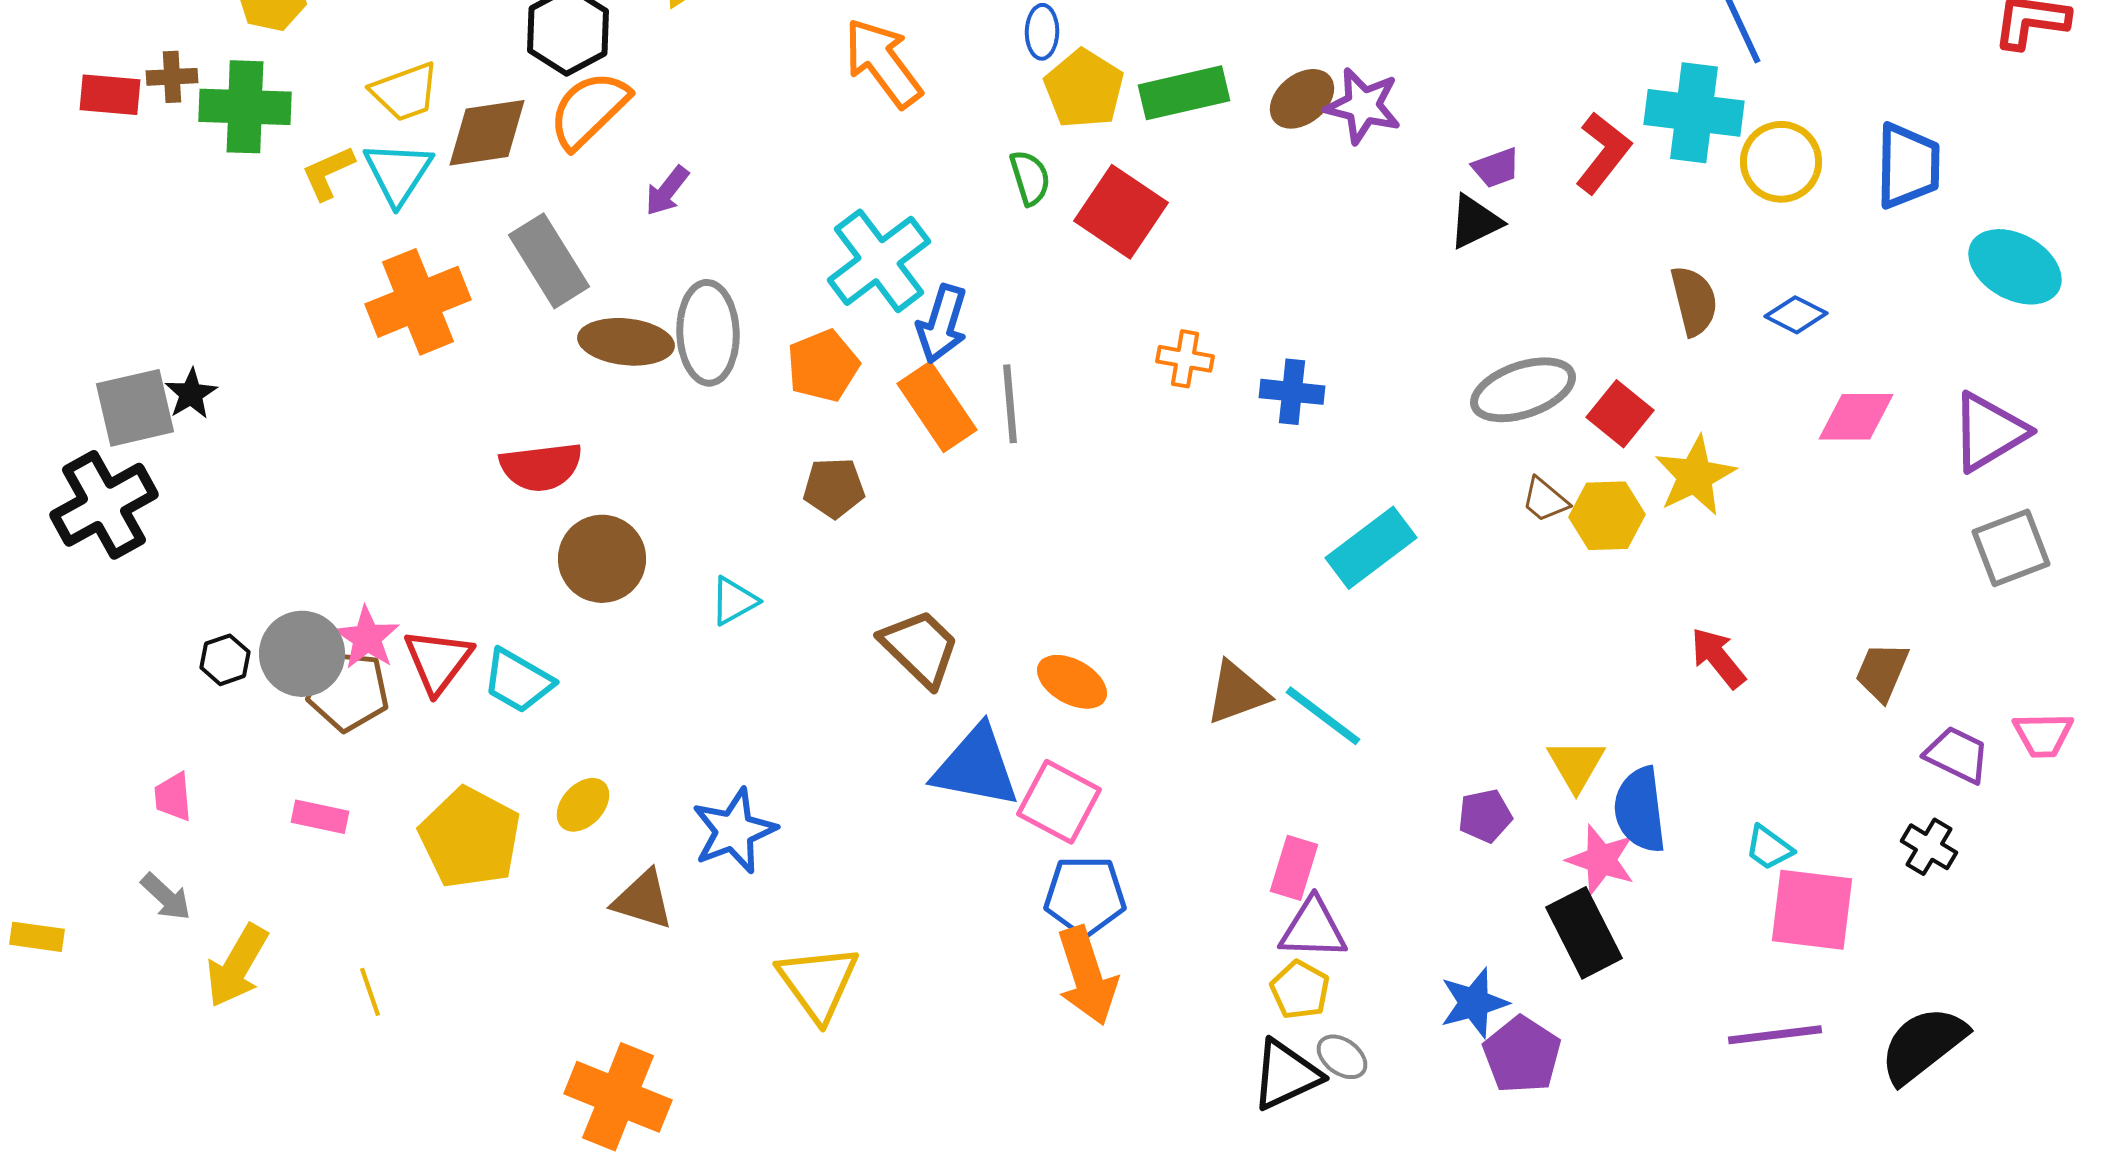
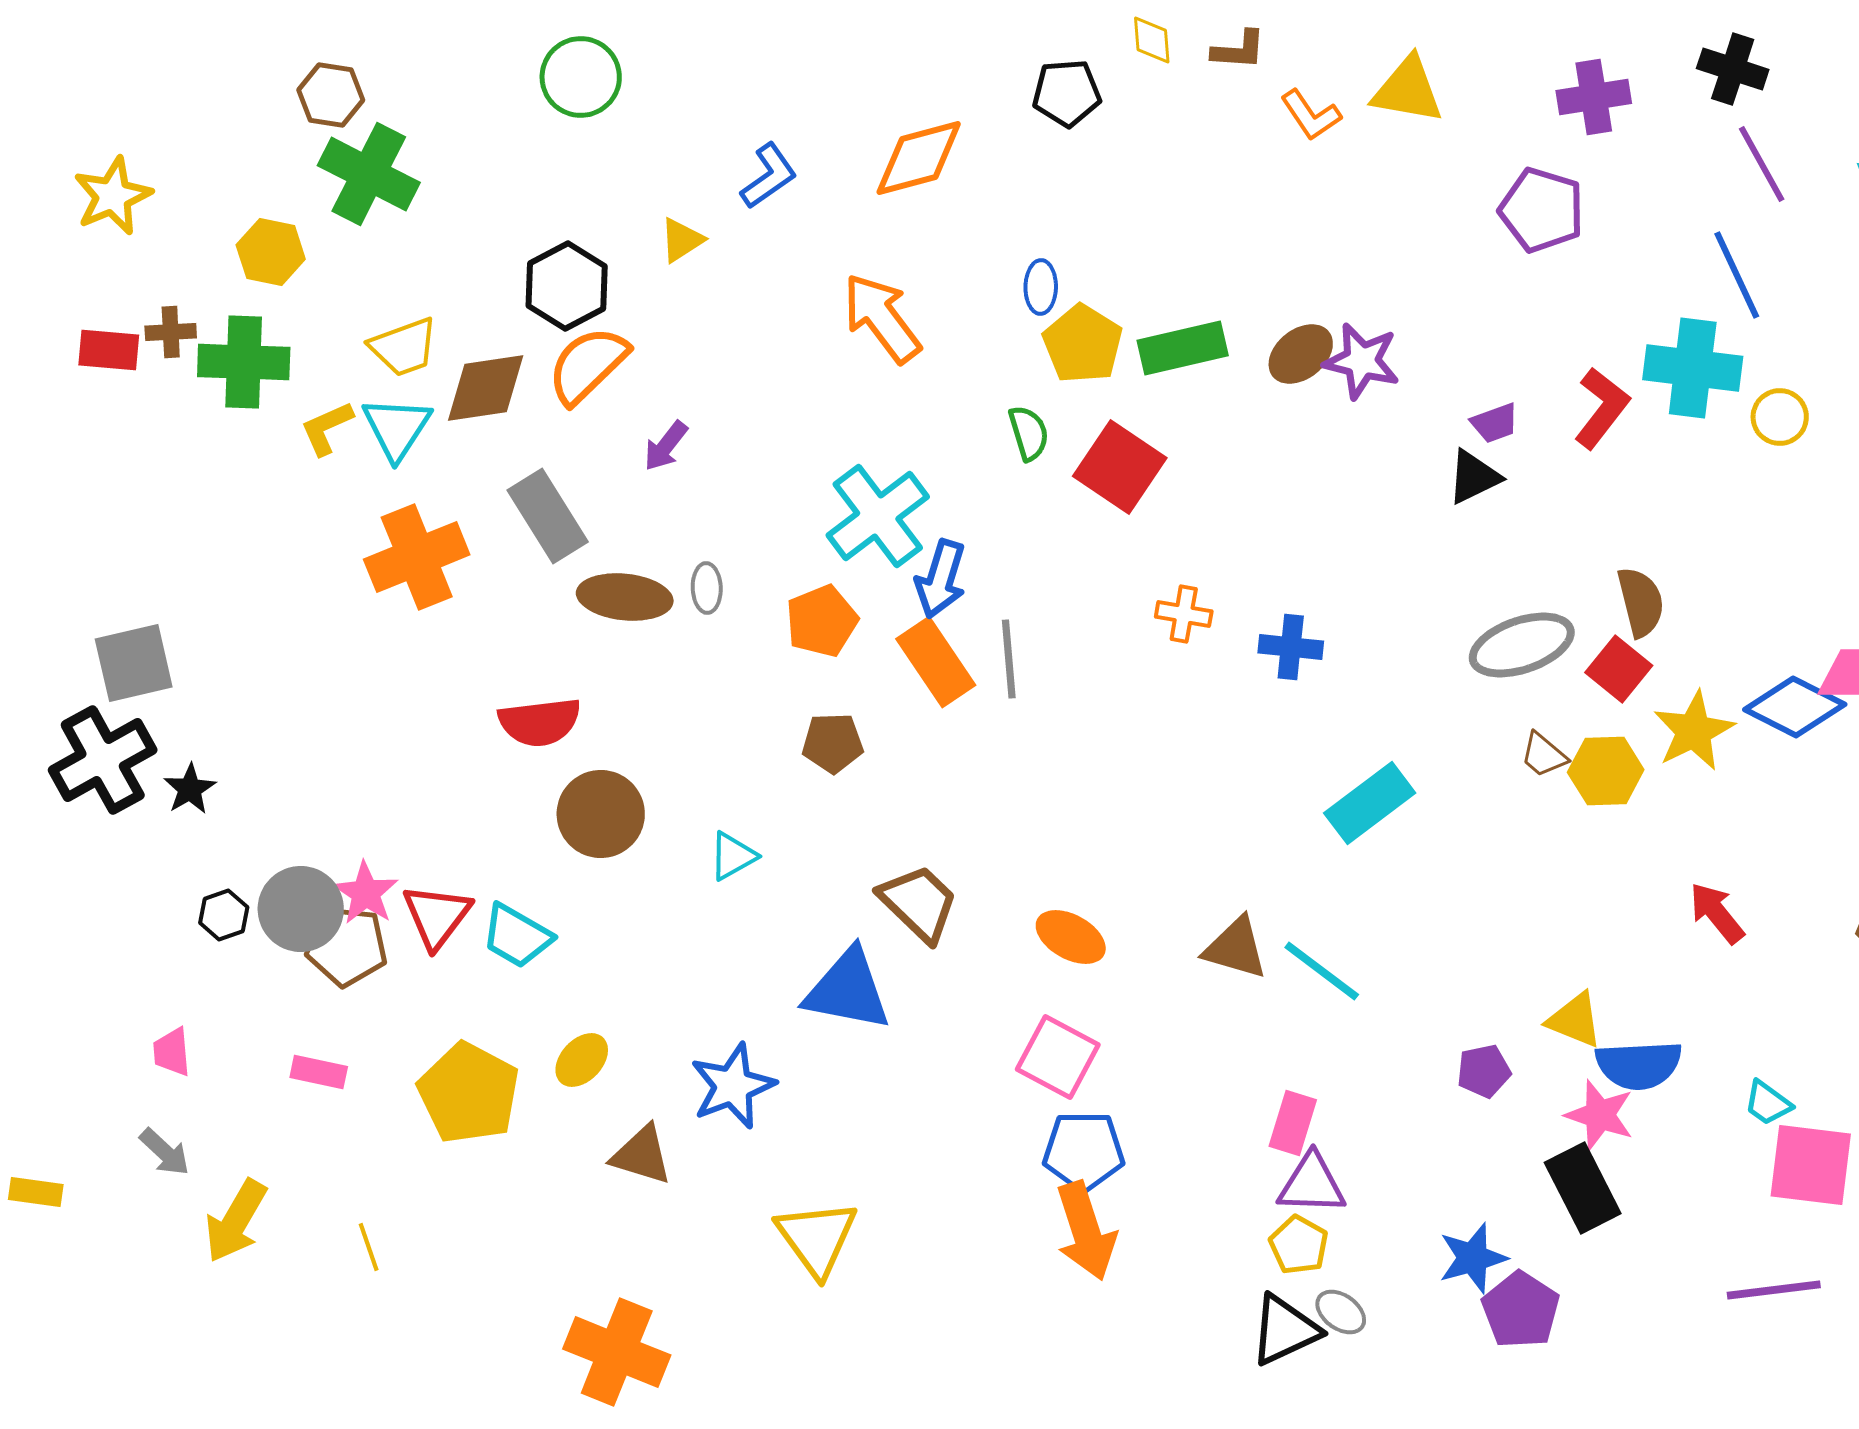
yellow circle: (1781, 162) -> (1780, 417), size x0.7
brown semicircle: (1694, 301) -> (1641, 602), moved
blue diamond: (1796, 315) -> (1795, 707), moved, size x1.6
gray ellipse: (708, 333) -> (707, 588), size x0.5
black star: (191, 394) -> (190, 789), moved
brown triangle: (1237, 693) -> (1236, 948), turned 36
yellow triangle: (1576, 765) -> (1575, 1020), turned -38
blue triangle: (976, 767) -> (848, 990), moved
blue semicircle: (1640, 810) -> (1639, 1065), turned -86

